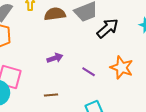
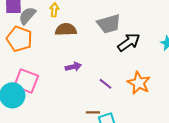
brown semicircle: (55, 14) -> (66, 29), moved
brown line: (51, 95) -> (93, 112), moved

